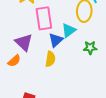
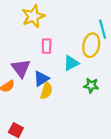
pink rectangle: (44, 18) -> (47, 46), size x0.6
blue triangle: (56, 40) -> (41, 79), moved

